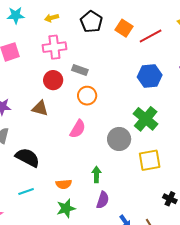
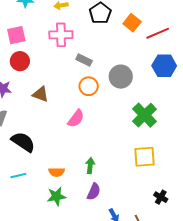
blue hexagon: (150, 76) -> (164, 66), moved
red circle: (53, 80) -> (20, 61), moved
gray circle: (119, 139) -> (121, 77), moved

